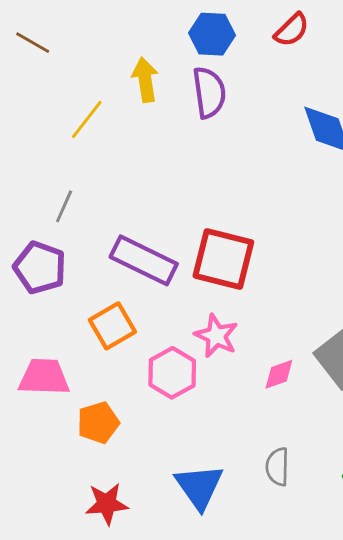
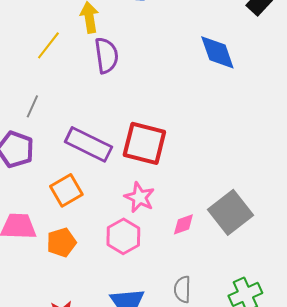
purple semicircle: (209, 92) -> (106, 55), moved
pink hexagon: (172, 373) -> (123, 236), moved
orange pentagon: (98, 423) -> (61, 242), moved

